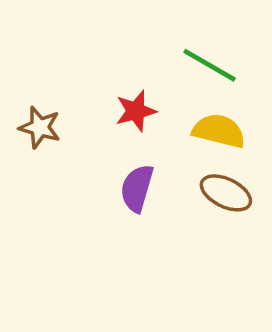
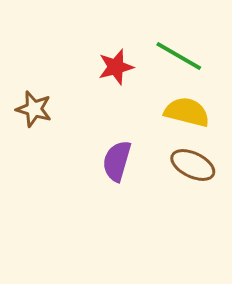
red star: (136, 111) -> (116, 67), moved

